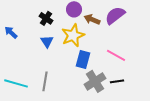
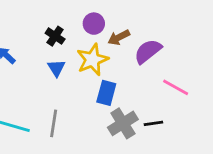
purple semicircle: (115, 15) -> (148, 51), moved
brown arrow: (92, 19) -> (119, 37), turned -49
pink line: (116, 55) -> (176, 87), moved

